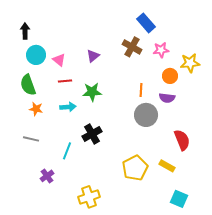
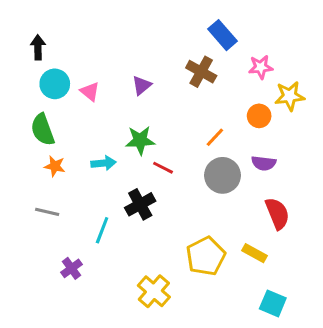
pink star: (161, 50) -> (261, 67), moved
red line: (65, 81) -> (163, 168), moved, turned 32
orange line: (141, 90) -> (215, 137), turned 40
purple semicircle: (167, 98) -> (264, 163), moved
yellow cross: (89, 197) -> (154, 291), moved, turned -30

